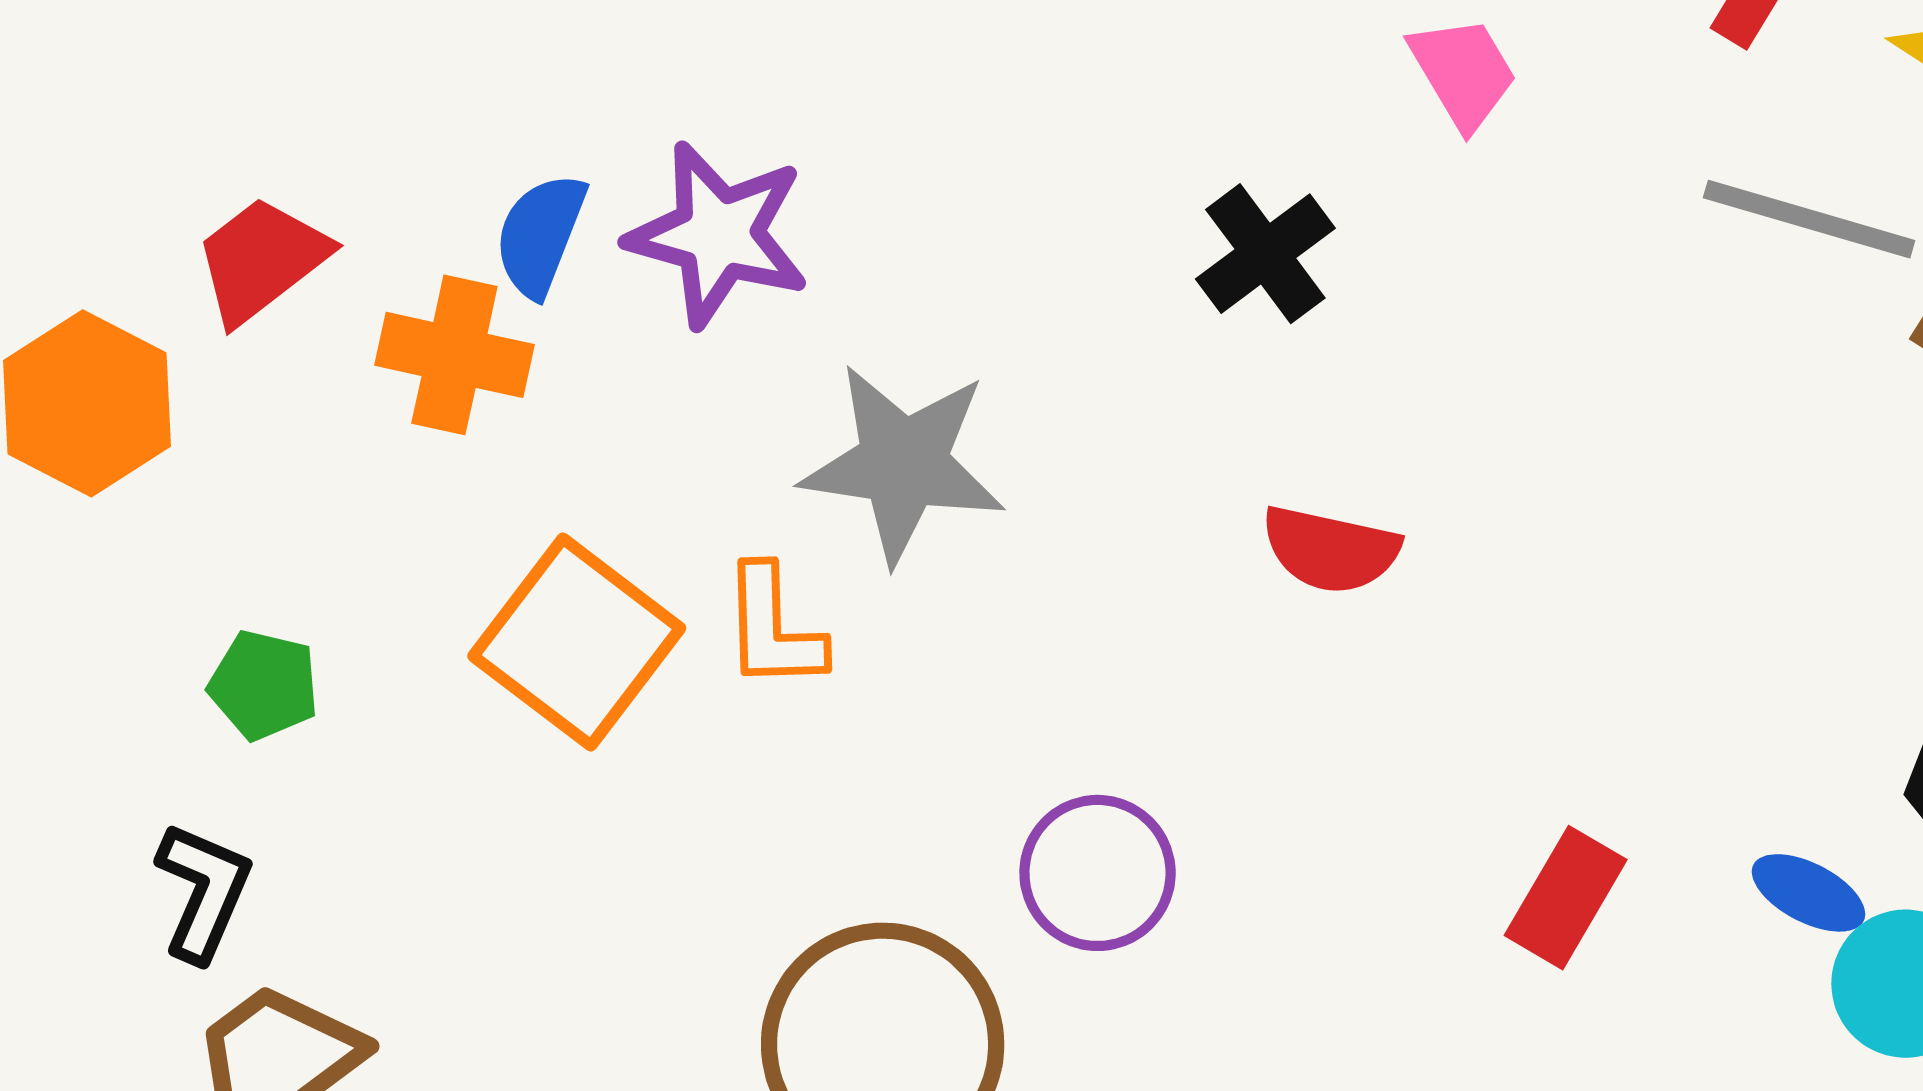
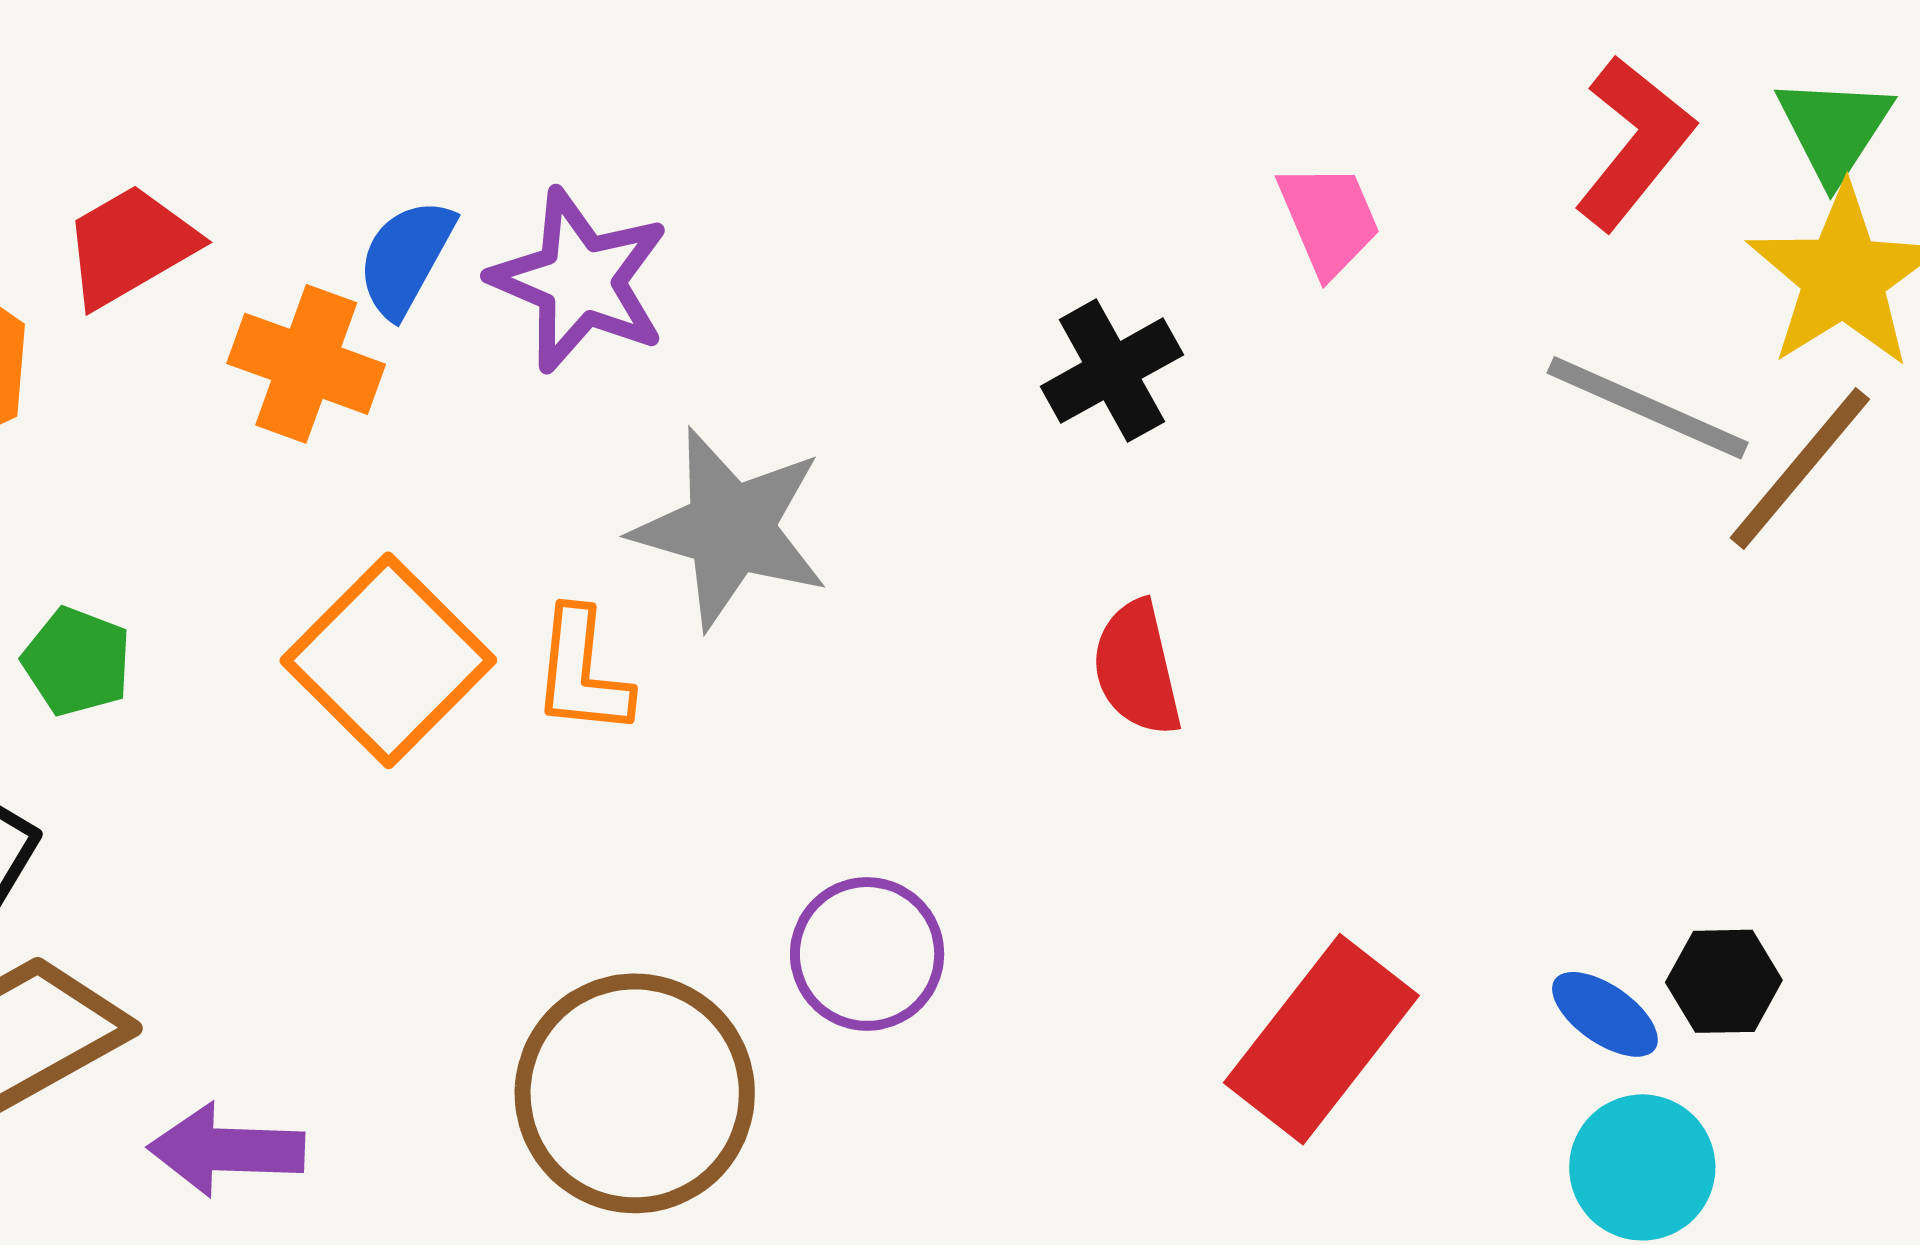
red semicircle: (1330, 550) -> (1137, 668), turned 57
blue ellipse: (1808, 893) -> (1605, 1014), moved
red rectangle: (1566, 898) -> (1321, 1039), size x1.5

